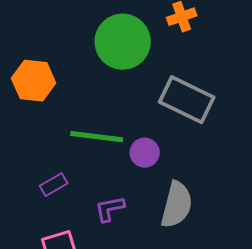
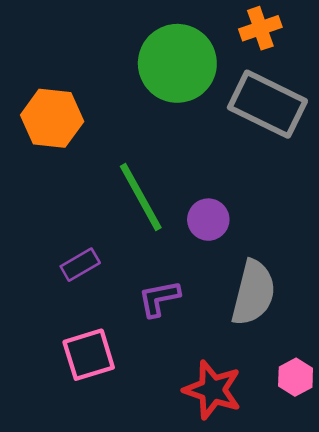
gray rectangle: (187, 100) -> (267, 104), moved
green line: (97, 137) -> (141, 197), turned 54

